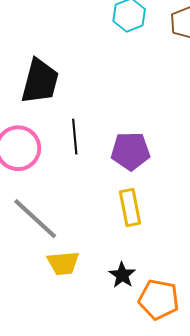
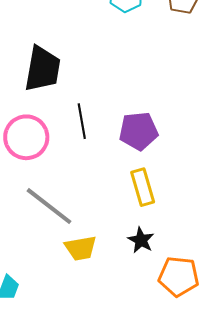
black star: (122, 275) -> (141, 240), moved

